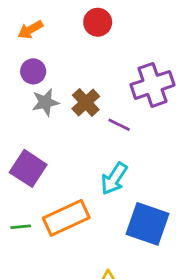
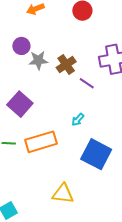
purple circle: (33, 71) -> (21, 46), moved
cyan arrow: (114, 179) -> (78, 120), size x0.6

